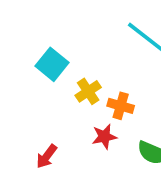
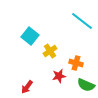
orange cross: (121, 106) -> (76, 63), moved

